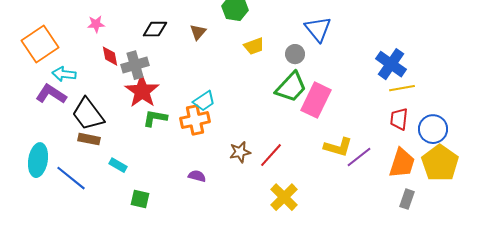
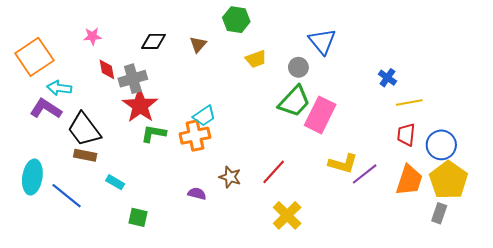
blue cross: (391, 64) -> (387, 78), moved, size x0.6
brown star: (240, 152) -> (230, 177), moved, turned 30
gray rectangle: (407, 199) -> (439, 213), moved

